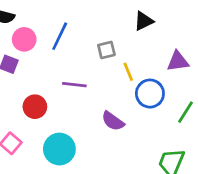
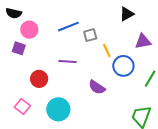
black triangle: (144, 21) -> (127, 14), moved
blue line: (60, 36) -> (68, 27), moved, turned 45

